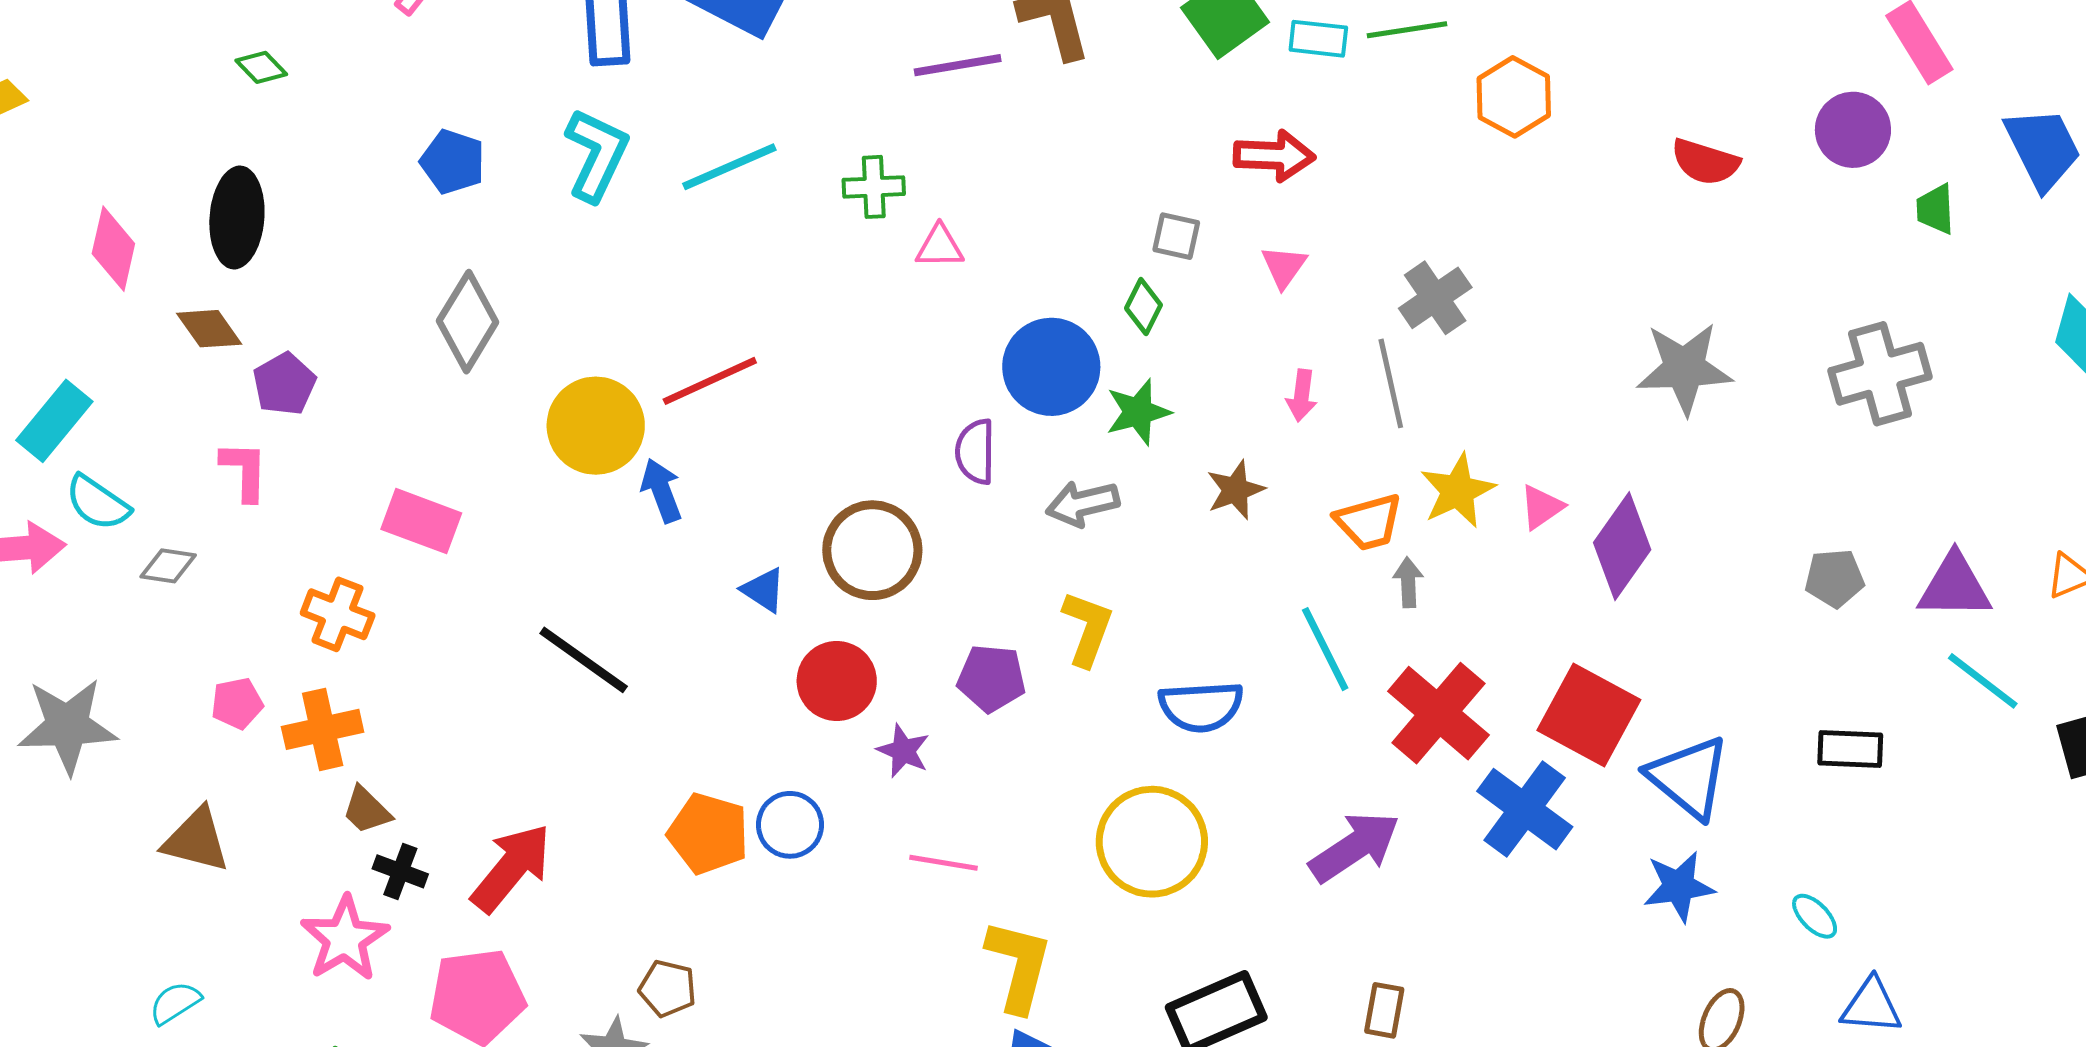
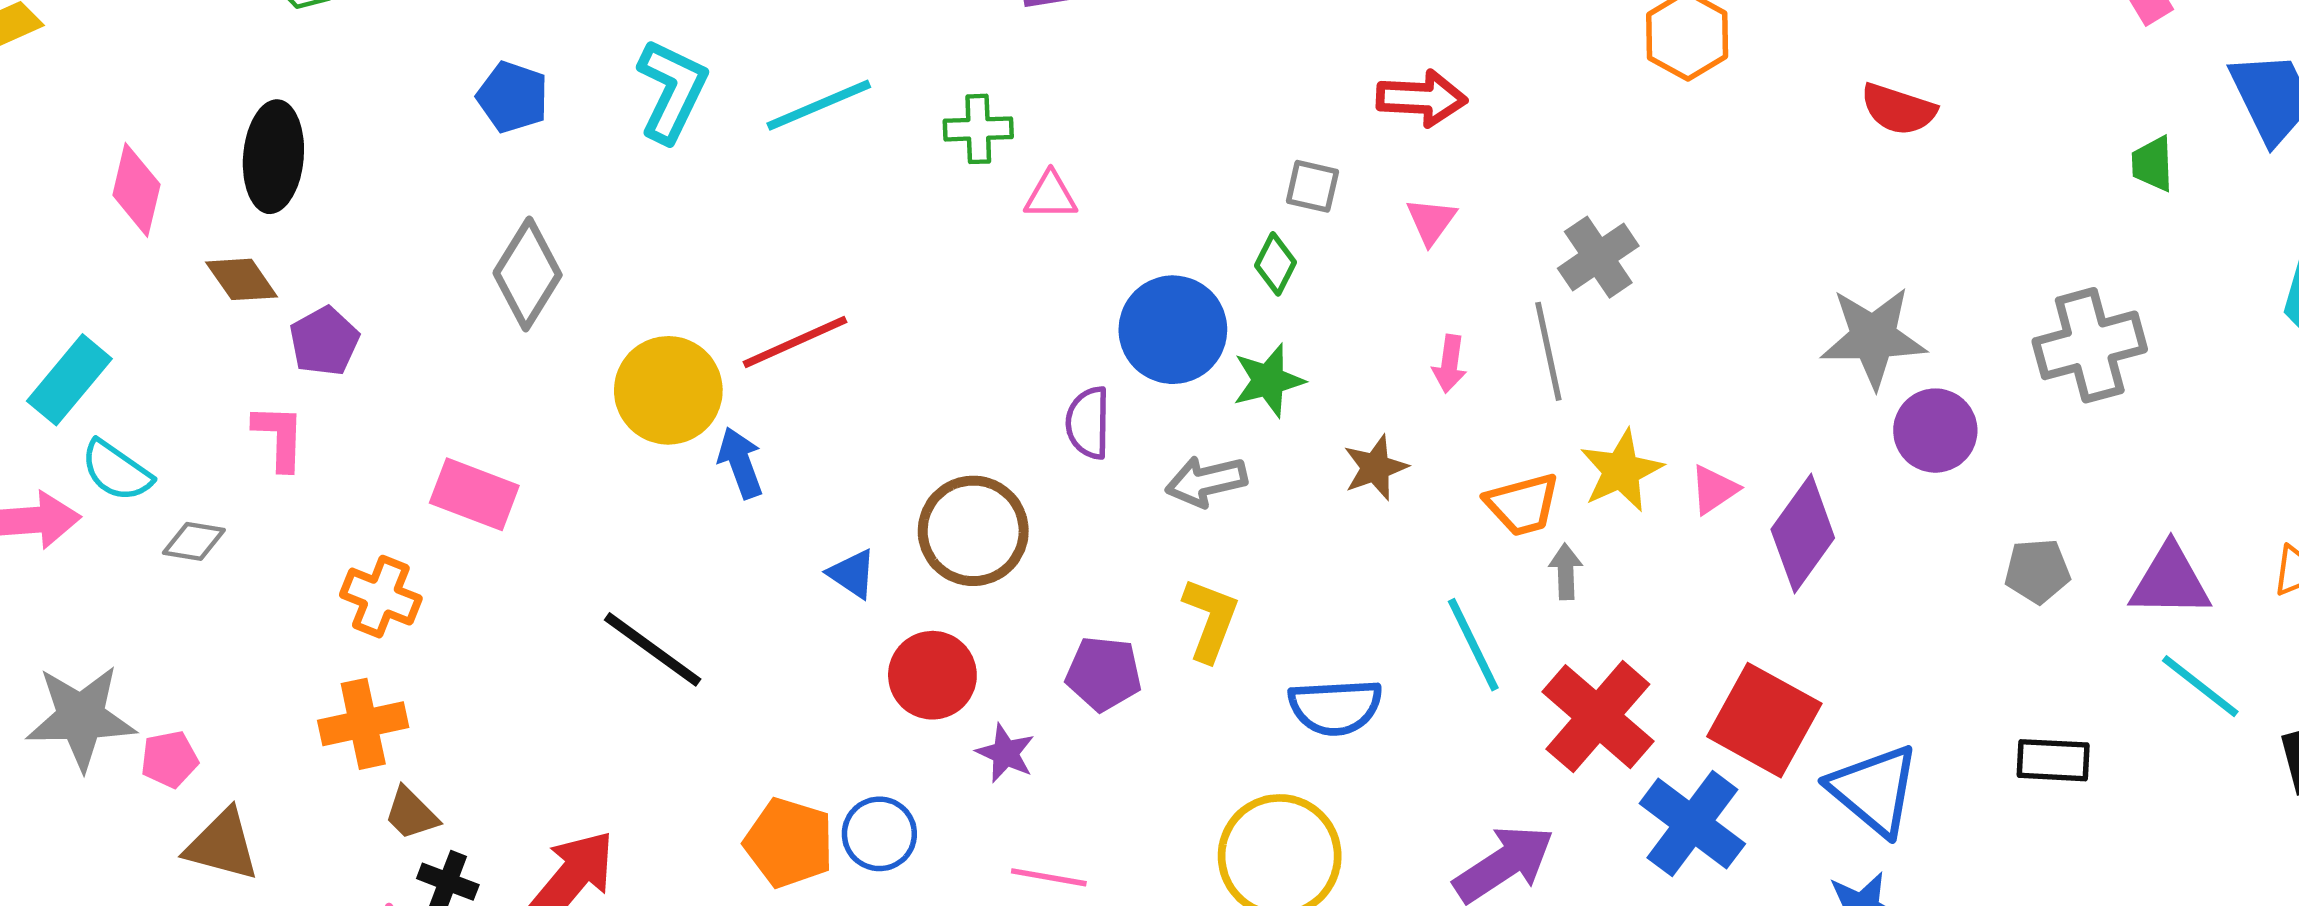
purple circle: (1853, 130) -> (1935, 431), moved
pink pentagon: (237, 703) -> (169, 759), moved

